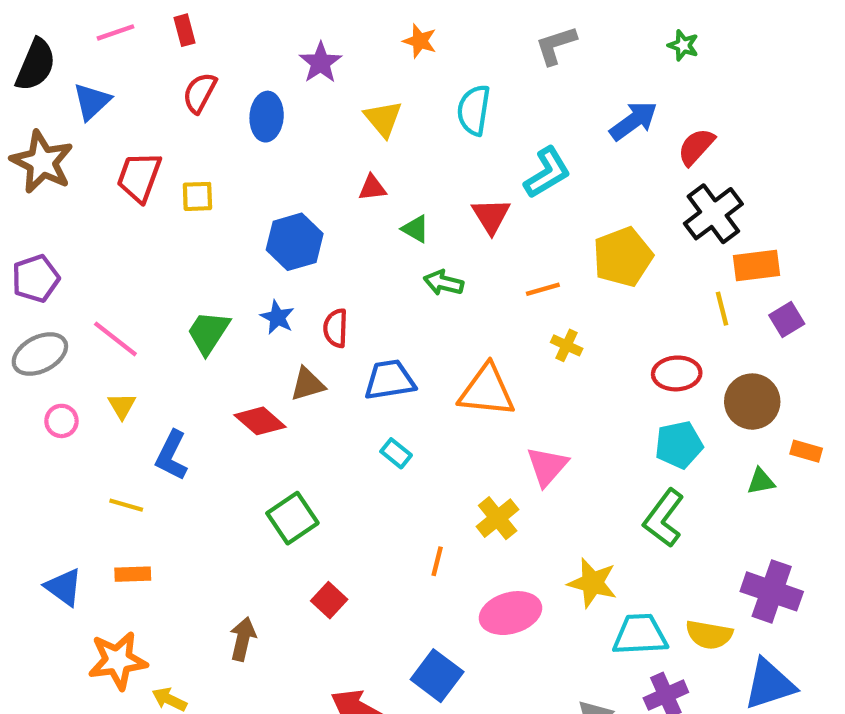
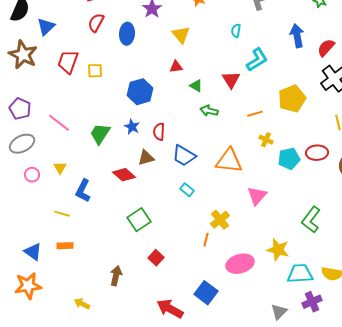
cyan semicircle: (474, 110) -> (236, 31), moved, size x0.6
blue arrow: (634, 121) -> (297, 36), turned -65
purple pentagon: (36, 278) -> (20, 109), turned -30
pink line: (115, 339) -> (59, 123), moved
blue trapezoid: (390, 380) -> (184, 156), turned -140
cyan pentagon: (679, 445) -> (289, 159), moved
yellow cross: (498, 518) -> (220, 220), moved
orange star: (118, 661) -> (28, 286), moved

